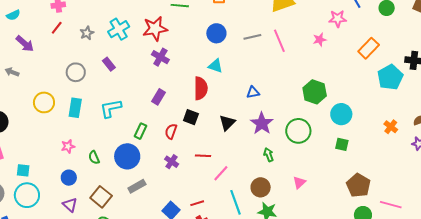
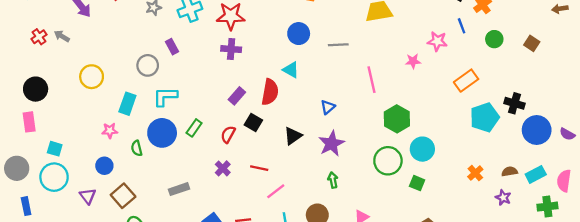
pink line: (279, 41) -> (372, 80), moved
purple cross: (160, 57) -> (231, 49), turned -36
gray circle: (76, 72) -> (148, 65), moved
blue triangle: (253, 92) -> (328, 107), turned -40
purple rectangle: (158, 97) -> (237, 96), moved
cyan rectangle: (75, 108) -> (127, 104), moved
green circle: (298, 131) -> (388, 161), moved
blue circle: (127, 156) -> (162, 133), moved
brown square: (101, 197) -> (123, 196), moved
purple triangle: (70, 205) -> (88, 196), moved

